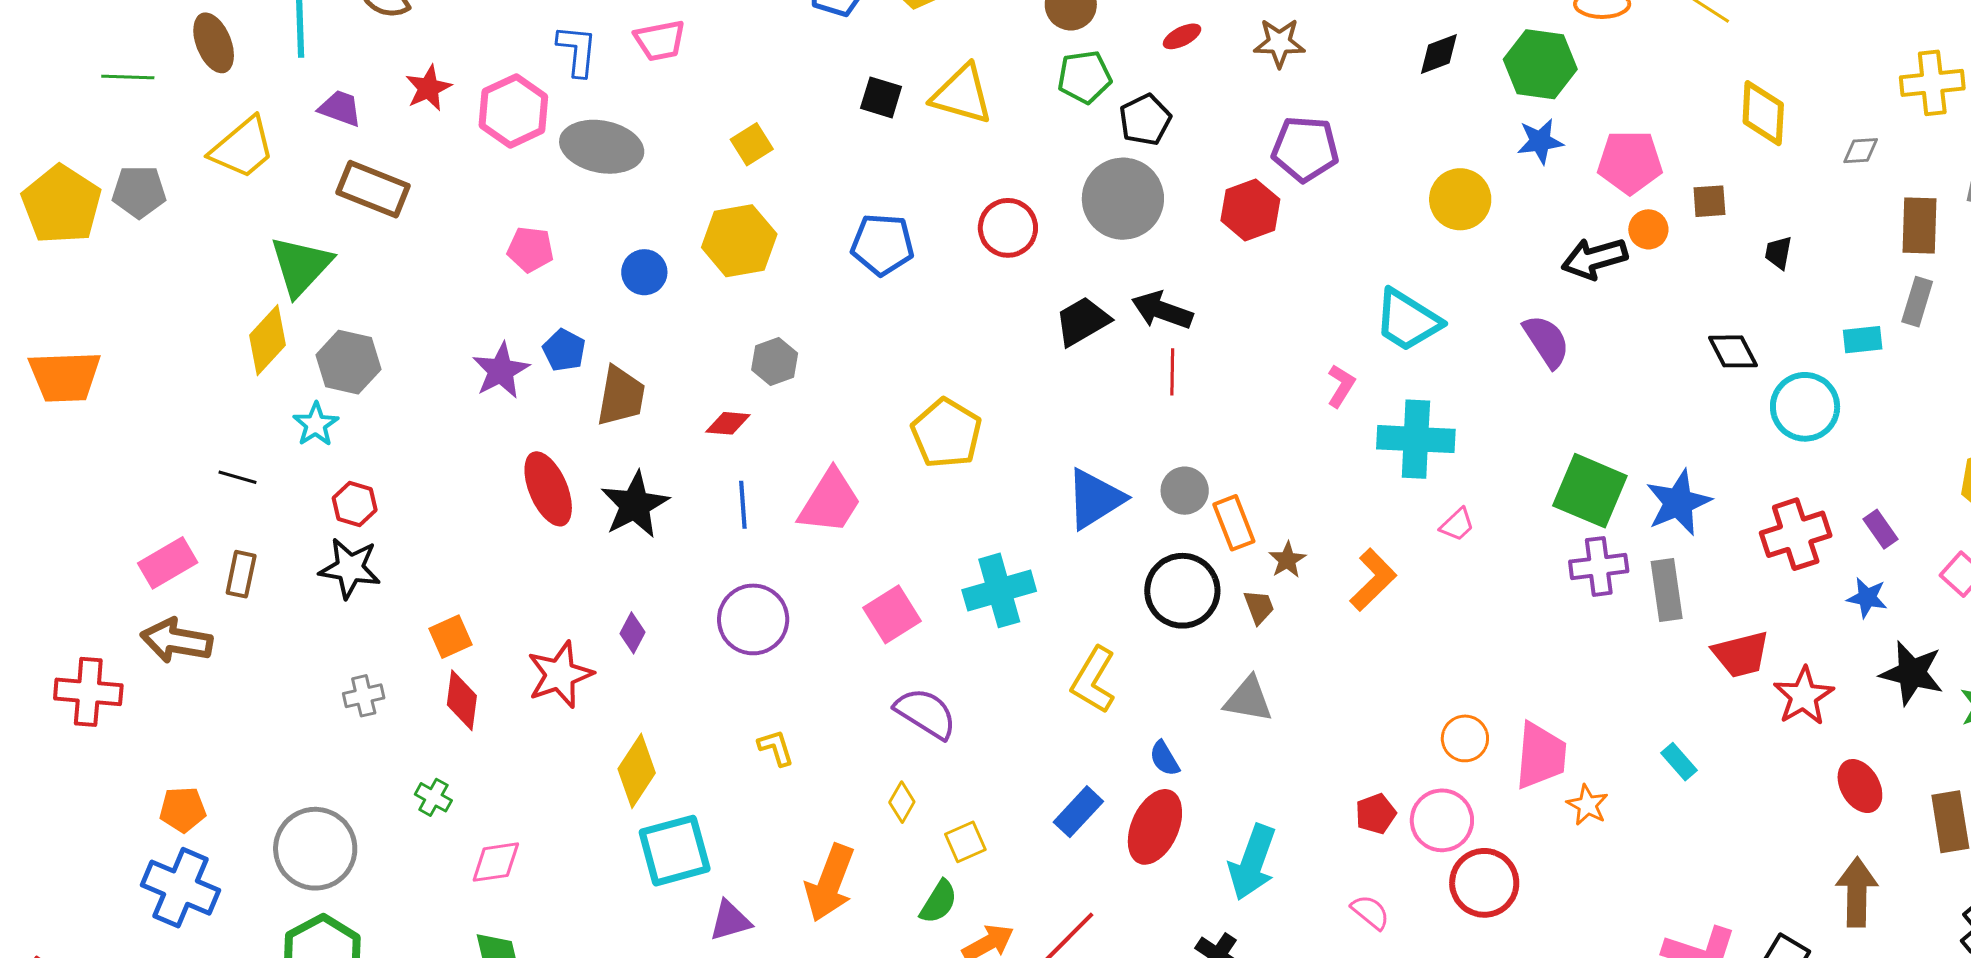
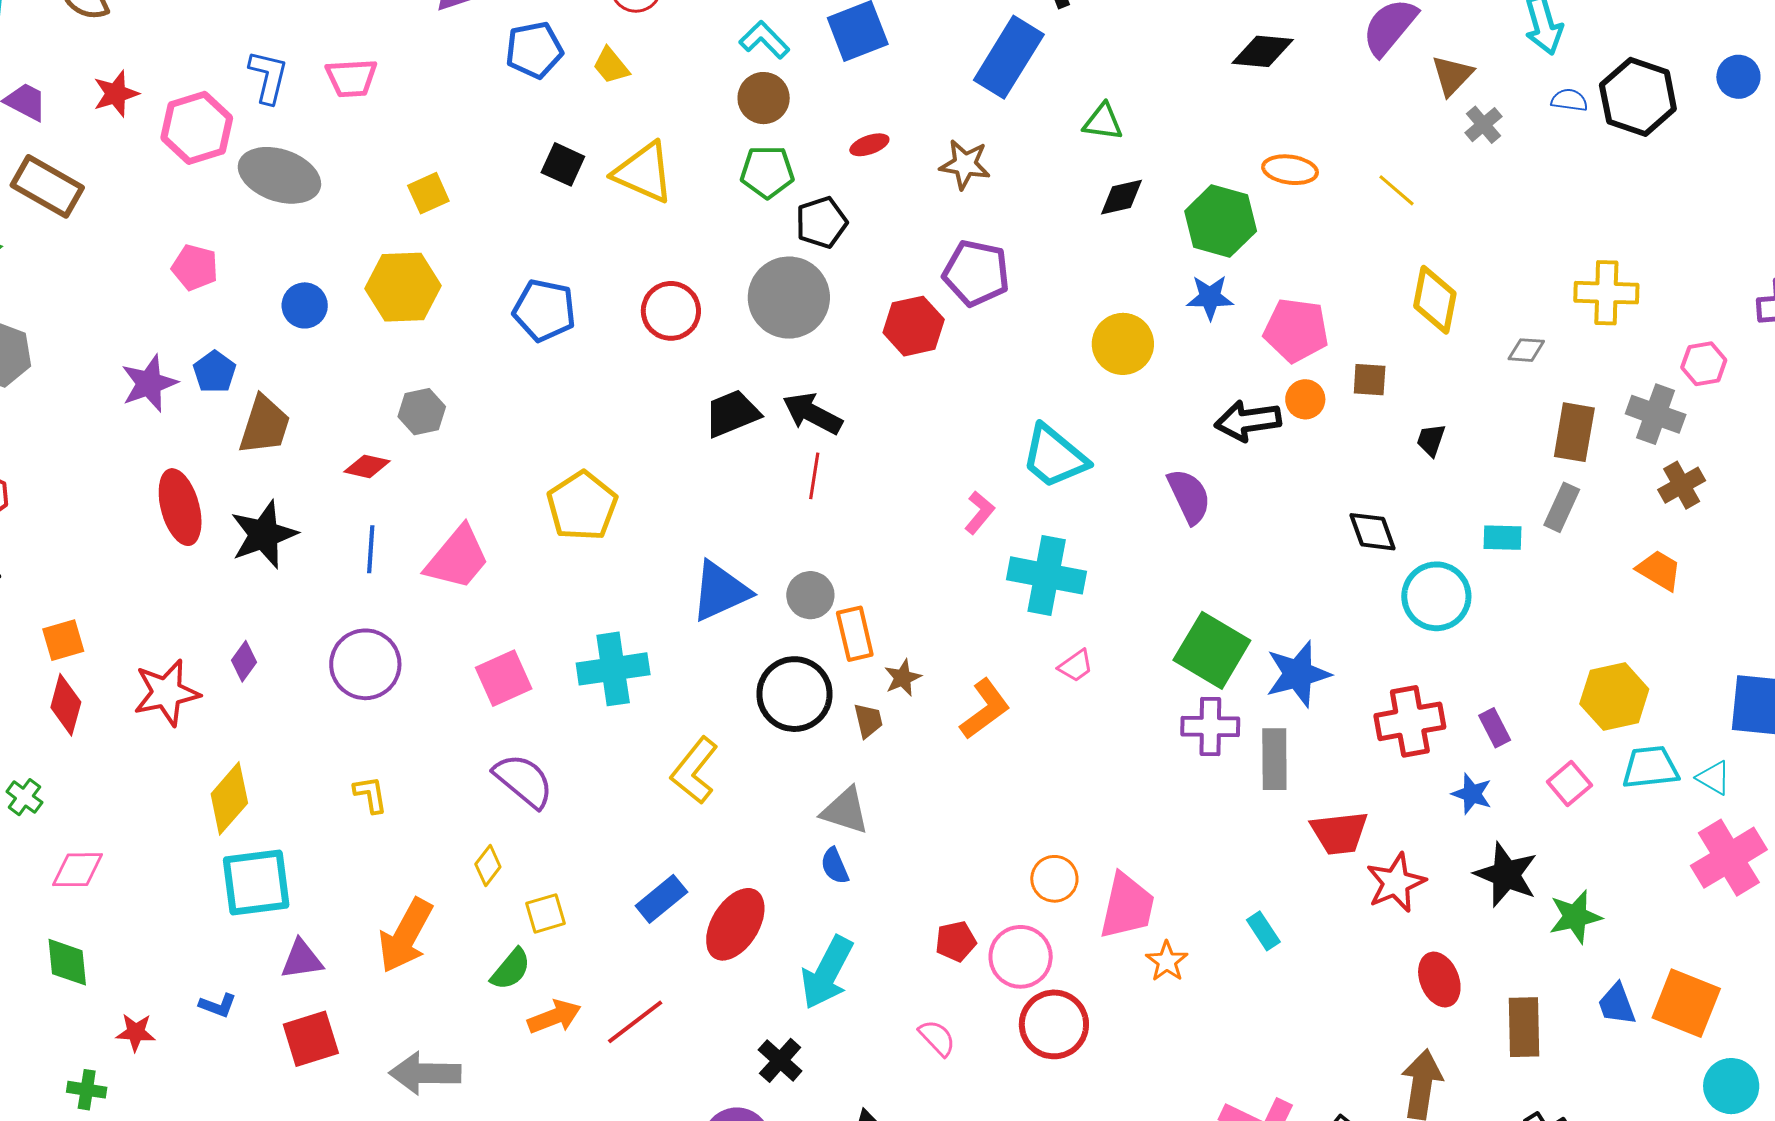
blue semicircle: (1164, 758) -> (835, 866), moved

